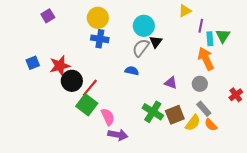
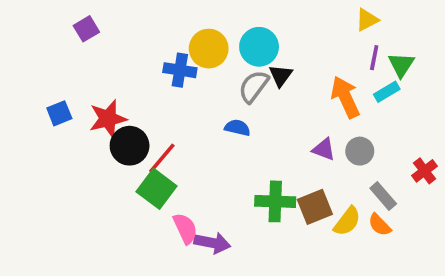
yellow triangle: (185, 11) -> (367, 20), moved
yellow circle: (98, 18) -> (209, 49), moved
purple line: (201, 26) -> (374, 58), moved
cyan rectangle: (210, 39) -> (387, 92), moved, turned 64
orange arrow: (206, 59) -> (345, 97), moved
purple triangle: (171, 83) -> (324, 149), moved
gray rectangle: (204, 109) -> (383, 196), moved
green cross: (153, 112) -> (275, 201), turned -30
pink semicircle: (108, 117) -> (185, 228), moved

